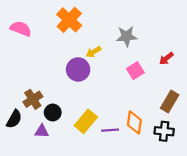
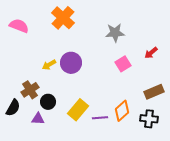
yellow arrow: (94, 52) -> (49, 65), moved
brown rectangle: (170, 101) -> (154, 92), turned 36
orange diamond: (134, 122) -> (122, 111), turned 40

